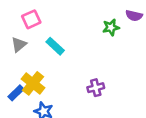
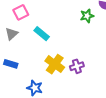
yellow cross: (33, 83) -> (55, 64), moved
blue rectangle: (16, 93) -> (11, 64), moved, turned 64

